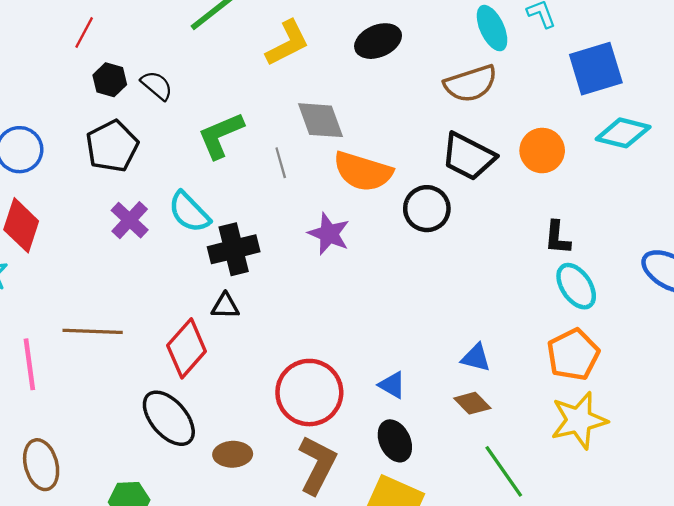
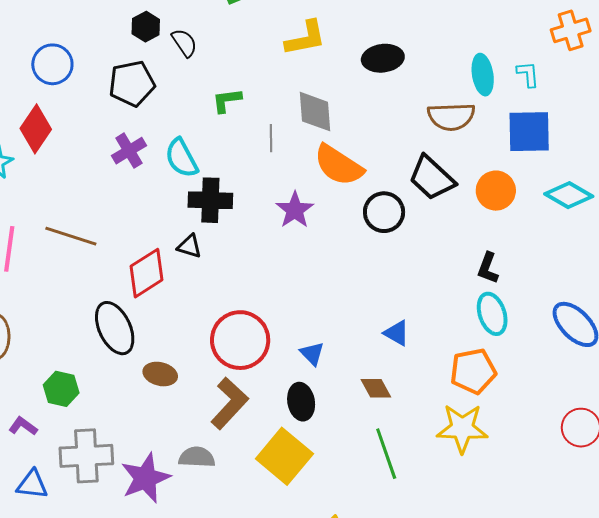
blue square: (596, 69) -> (529, 132), moved
green L-shape: (221, 135) -> (227, 100), size x0.7
blue triangle: (476, 358) -> (397, 333), moved

